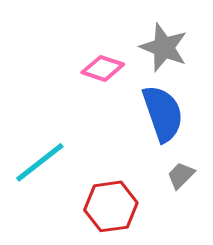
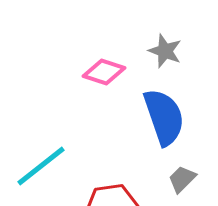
gray star: (164, 47) -> (165, 51), size x0.7

